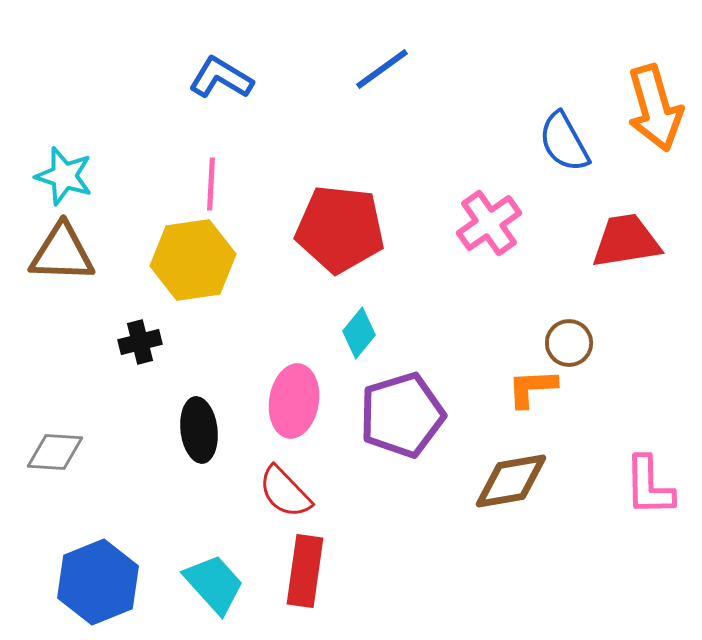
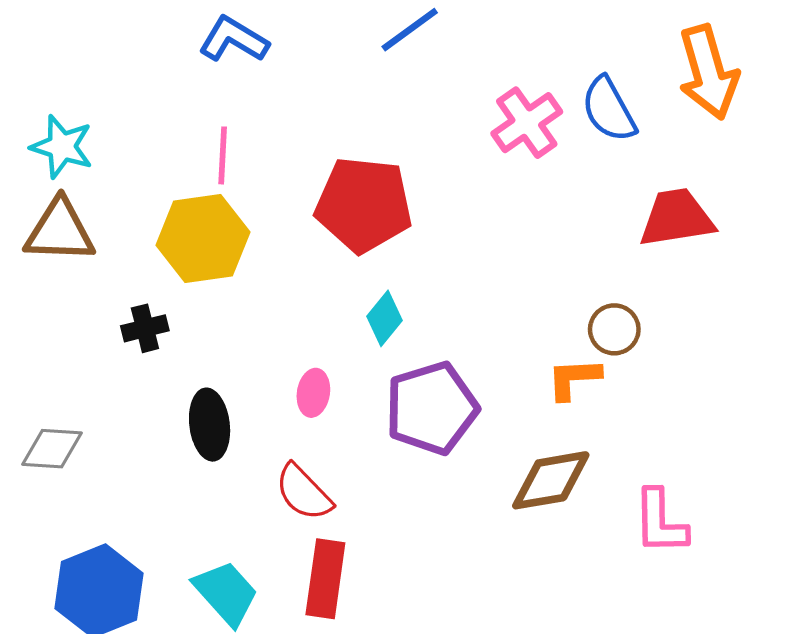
pink cross: (489, 223) -> (527, 123), moved
pink ellipse: (294, 401) -> (313, 393), size x0.6
pink L-shape: (649, 486) -> (660, 522), moved

